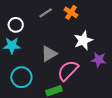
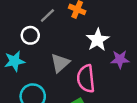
white circle: (16, 25) -> (30, 35), moved
pink semicircle: (68, 71) -> (86, 79), turned -40

